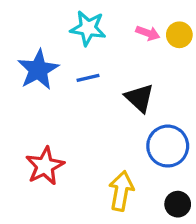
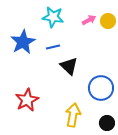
pink arrow: (148, 33) -> (89, 20), turned -48
black triangle: (139, 98) -> (69, 66), moved

